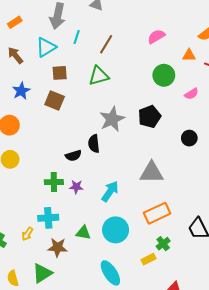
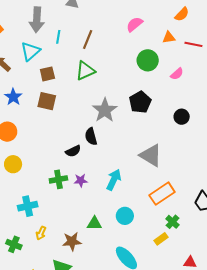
gray triangle: (152, 173) -> (151, 155), turned 40
cyan cross: (48, 218) -> (28, 206), moved
cyan circle: (116, 230) -> (125, 216), size x0.7

